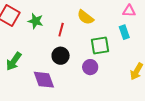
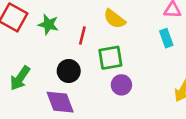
green square: (100, 45) -> (110, 58), moved
black circle: (61, 56) -> (69, 71), moved

